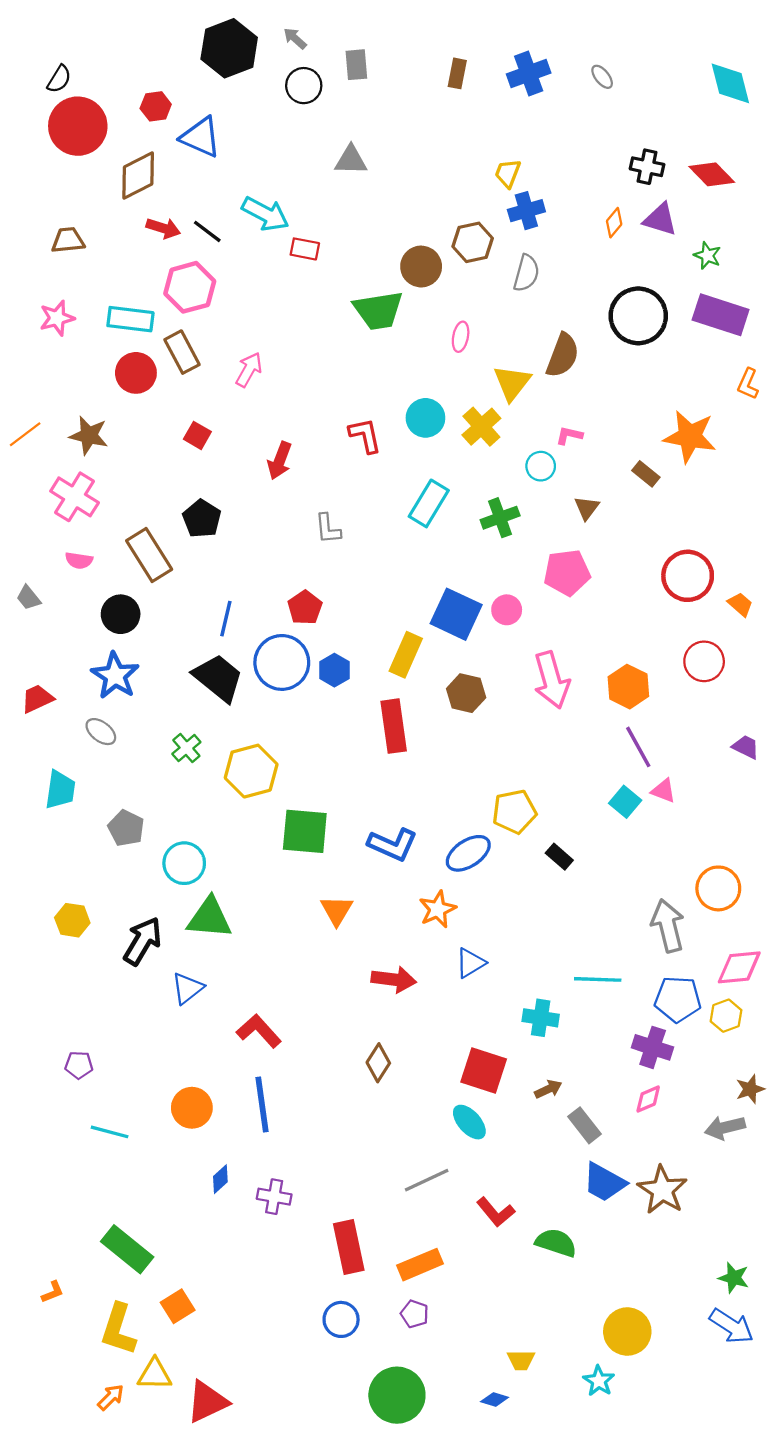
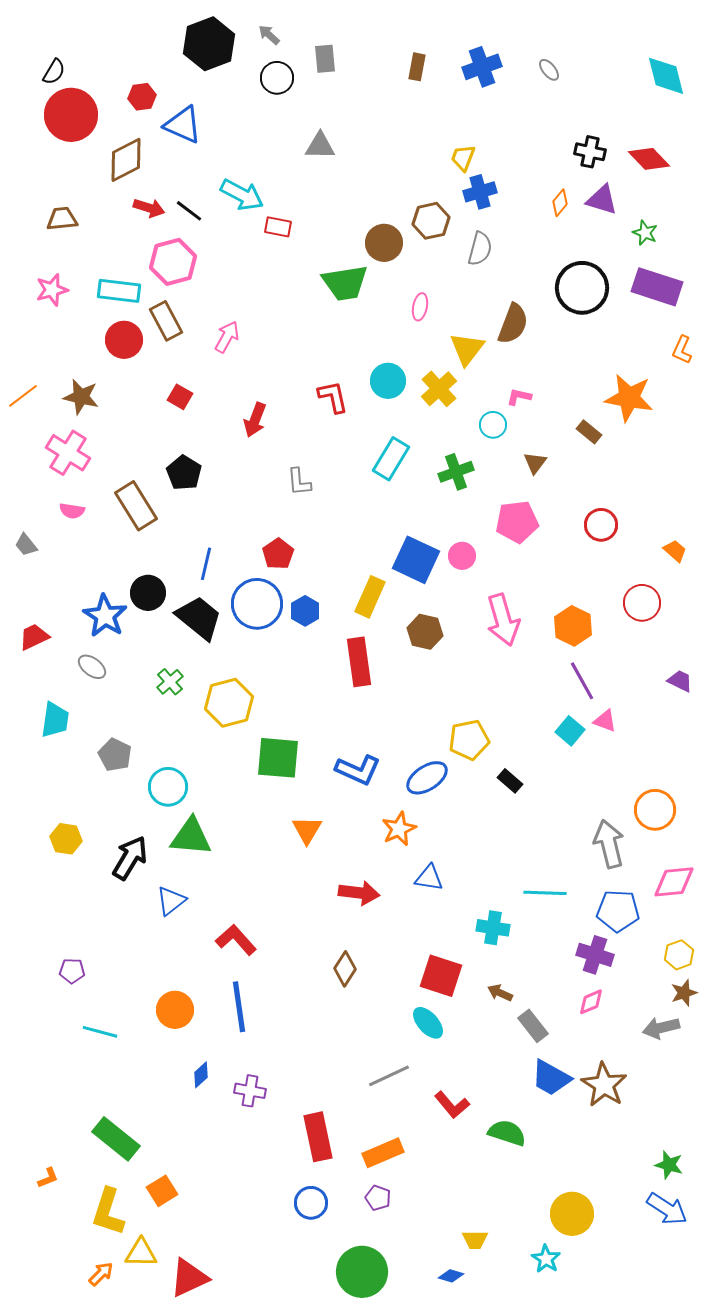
red circle: (688, 576) -> (601, 525), moved, size x0.7
black circle: (121, 614) -> (148, 593), moved
blue triangle: (470, 963) -> (429, 878), turned 40
yellow hexagon: (726, 1016) -> (679, 955), moved
brown arrow: (548, 1089) -> (500, 993), turned -130

